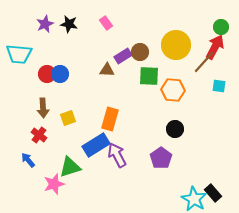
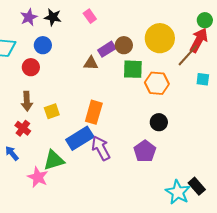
blue circle: (60, 74) -> (43, 45), moved
pink star: (54, 184) -> (38, 177), turned -30

